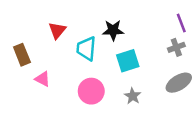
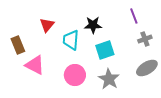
purple line: (181, 23) -> (134, 16), moved
pink triangle: (43, 79) -> (35, 65), size x1.5
gray star: (133, 96) -> (109, 79), size x1.5

